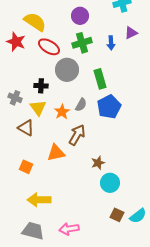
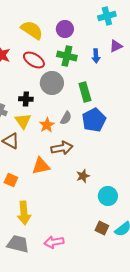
yellow semicircle: (35, 22) -> (32, 30), moved
green cross: (82, 43) -> (67, 56), turned 30
brown arrow: (77, 135) -> (62, 148), turned 50
cyan circle: (110, 183) -> (108, 196), moved
yellow arrow: (39, 200) -> (24, 213), turned -95

